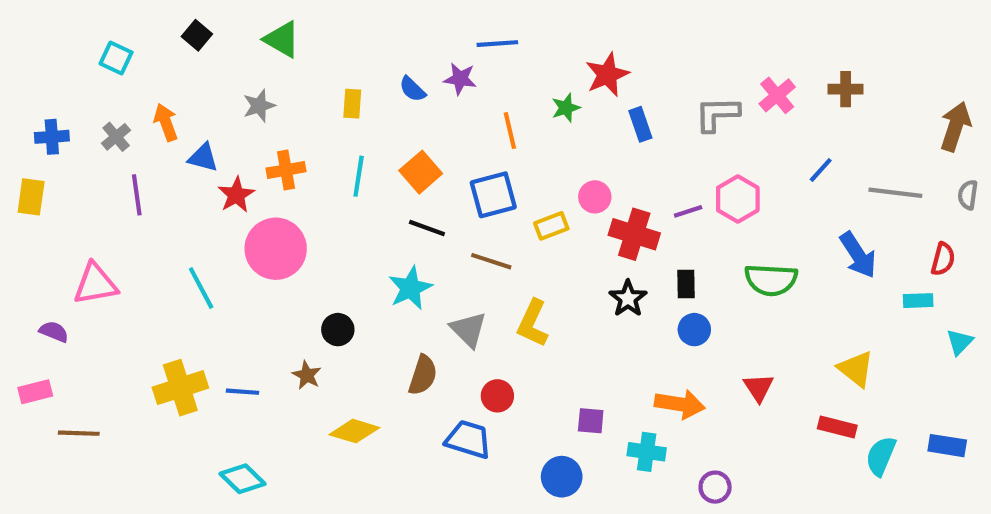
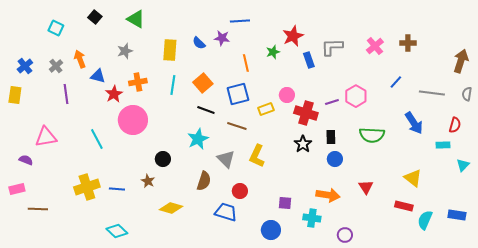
yellow rectangle: (352, 104) -> (170, 50), size x1.5
gray L-shape: (717, 114) -> (332, 47), moved
blue cross: (52, 137) -> (25, 66), turned -35

